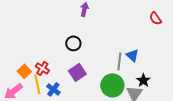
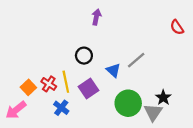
blue triangle: (132, 55) -> (113, 70), moved
gray line: (119, 61) -> (136, 60), moved, turned 42
yellow line: (37, 84) -> (66, 82), moved

